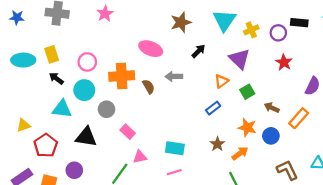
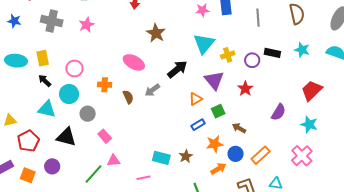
pink star: (105, 14) -> (86, 25), moved
brown star: (181, 22) -> (156, 33), moved, turned -30
black arrow: (198, 51) -> (177, 69), size x1.5
red star: (284, 62) -> (245, 89), moved
orange cross: (122, 76) -> (105, 85), size x0.6
gray arrow: (174, 76) -> (152, 90), turned -42
blue rectangle: (213, 108) -> (198, 125), moved
orange rectangle: (299, 118) -> (261, 155), moved
orange star: (247, 128) -> (215, 144), turned -30
cyan rectangle: (175, 148) -> (161, 158), moved
orange arrow: (240, 153) -> (218, 169), moved

